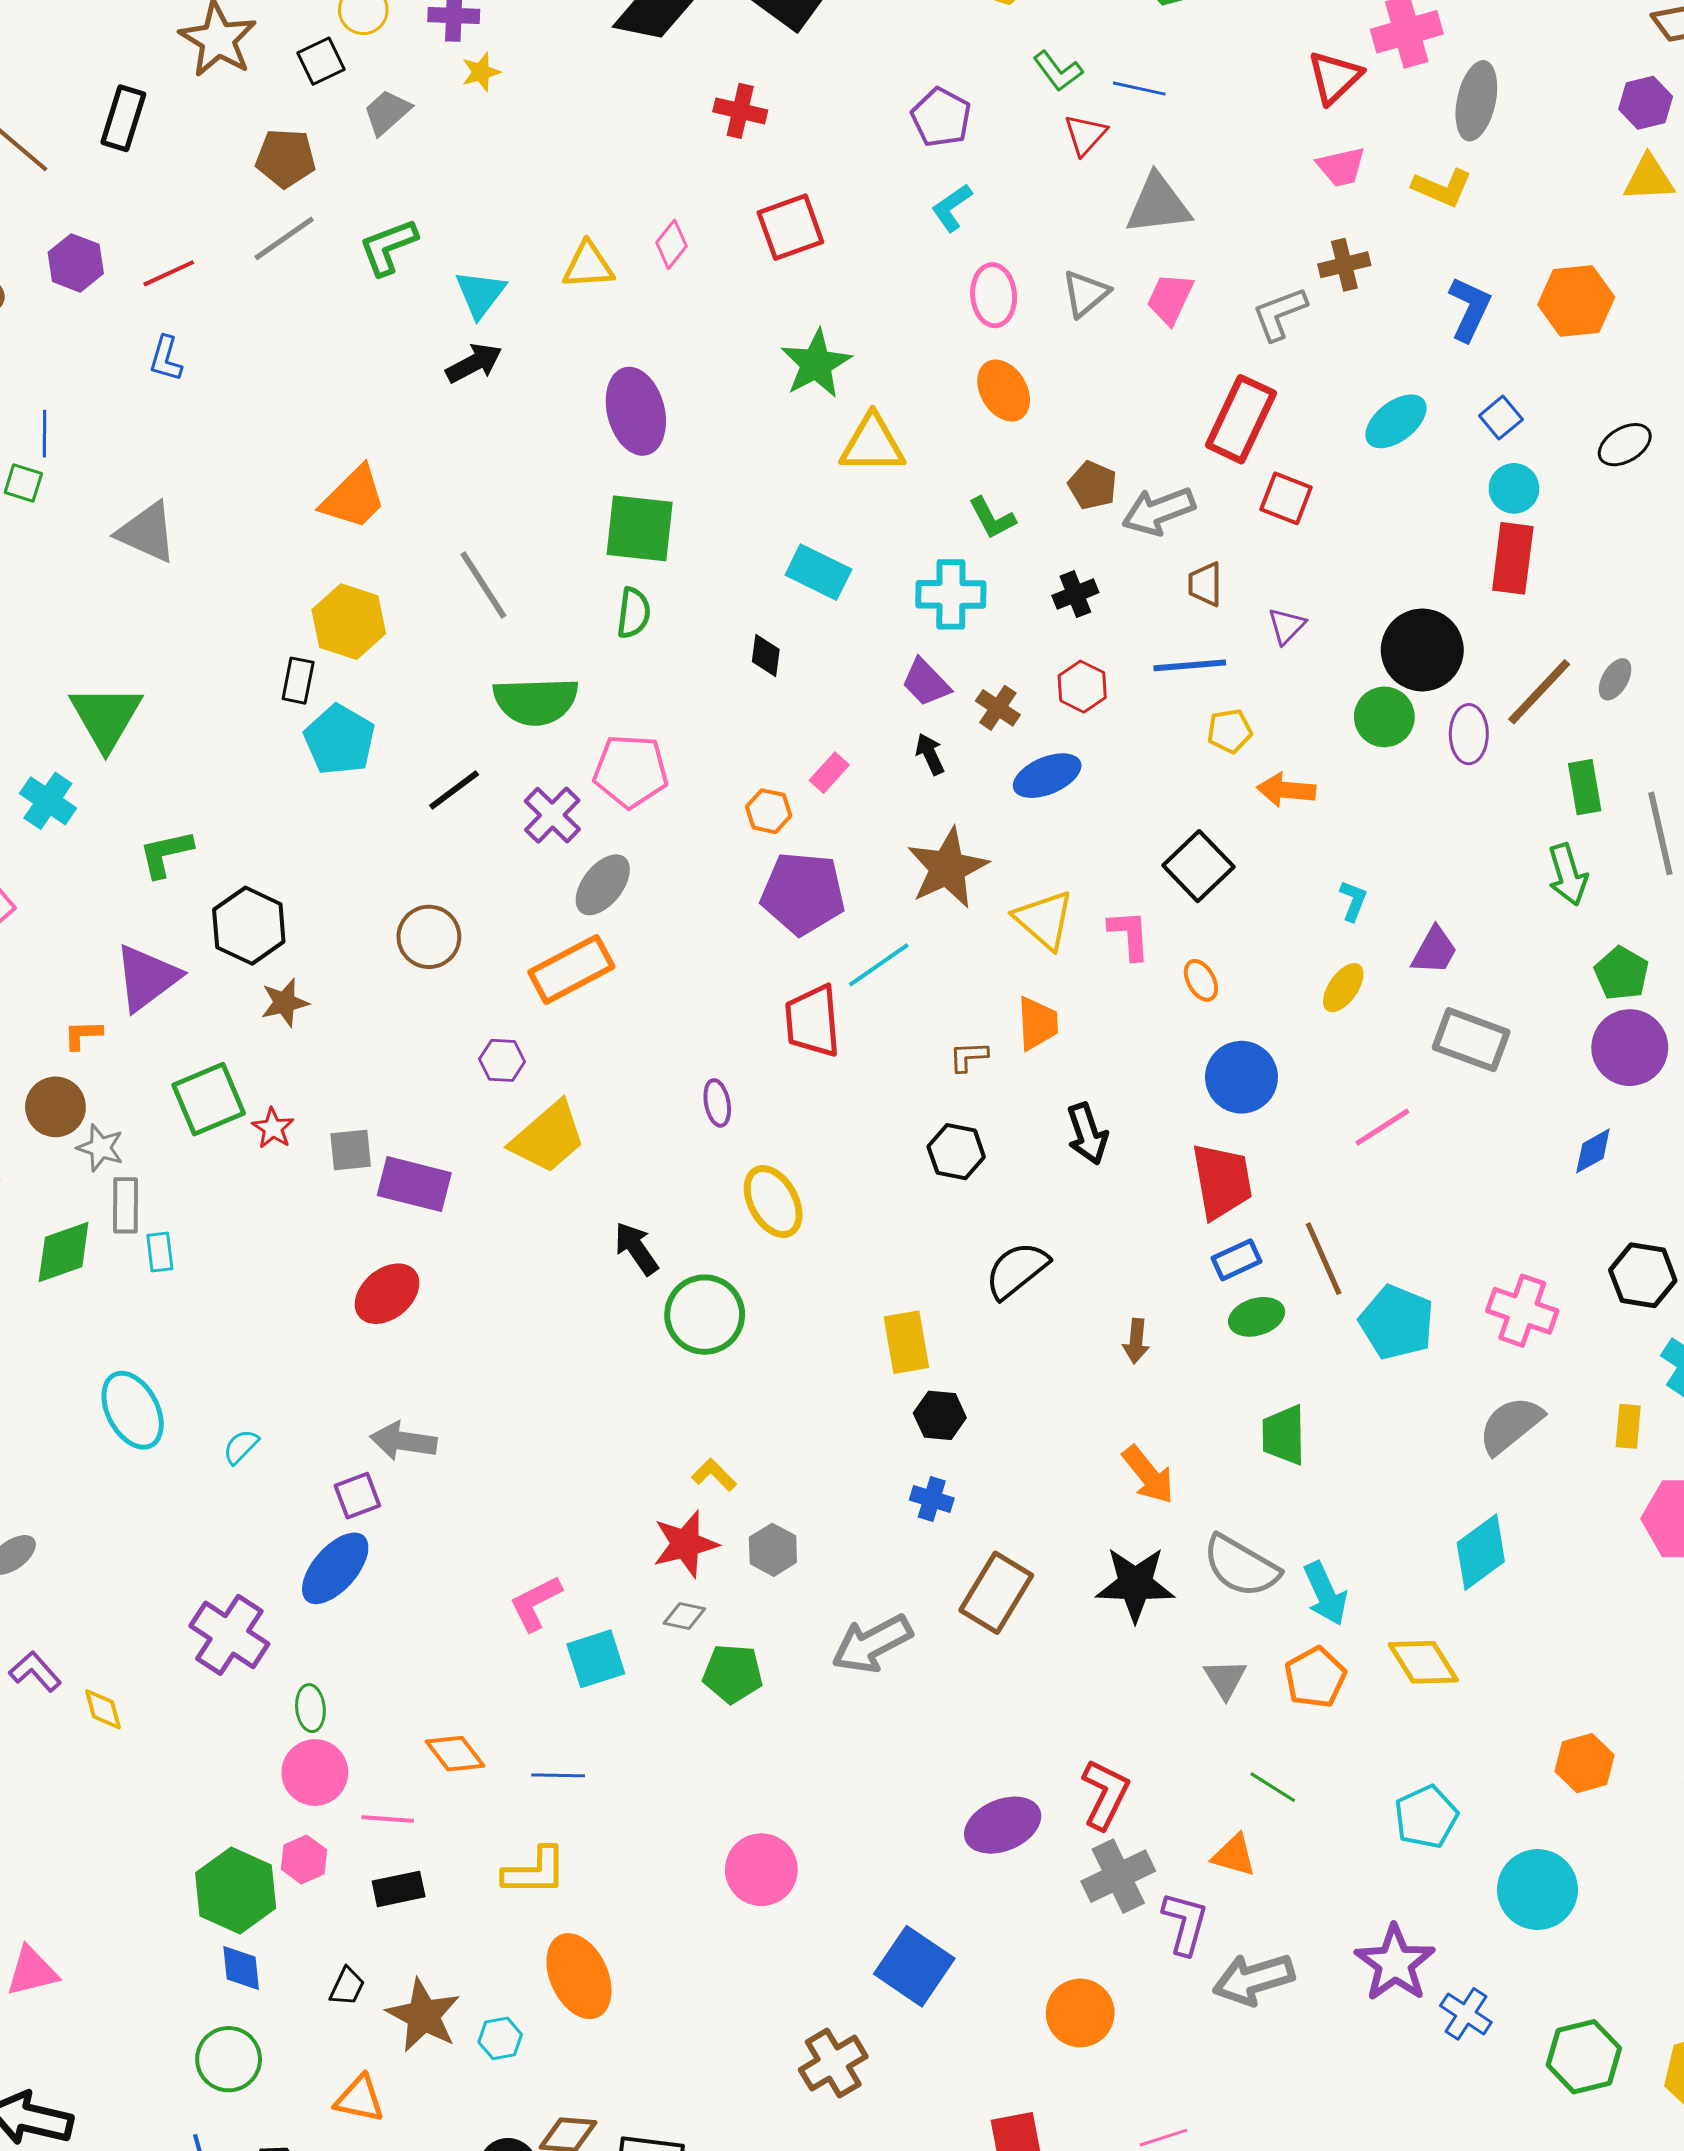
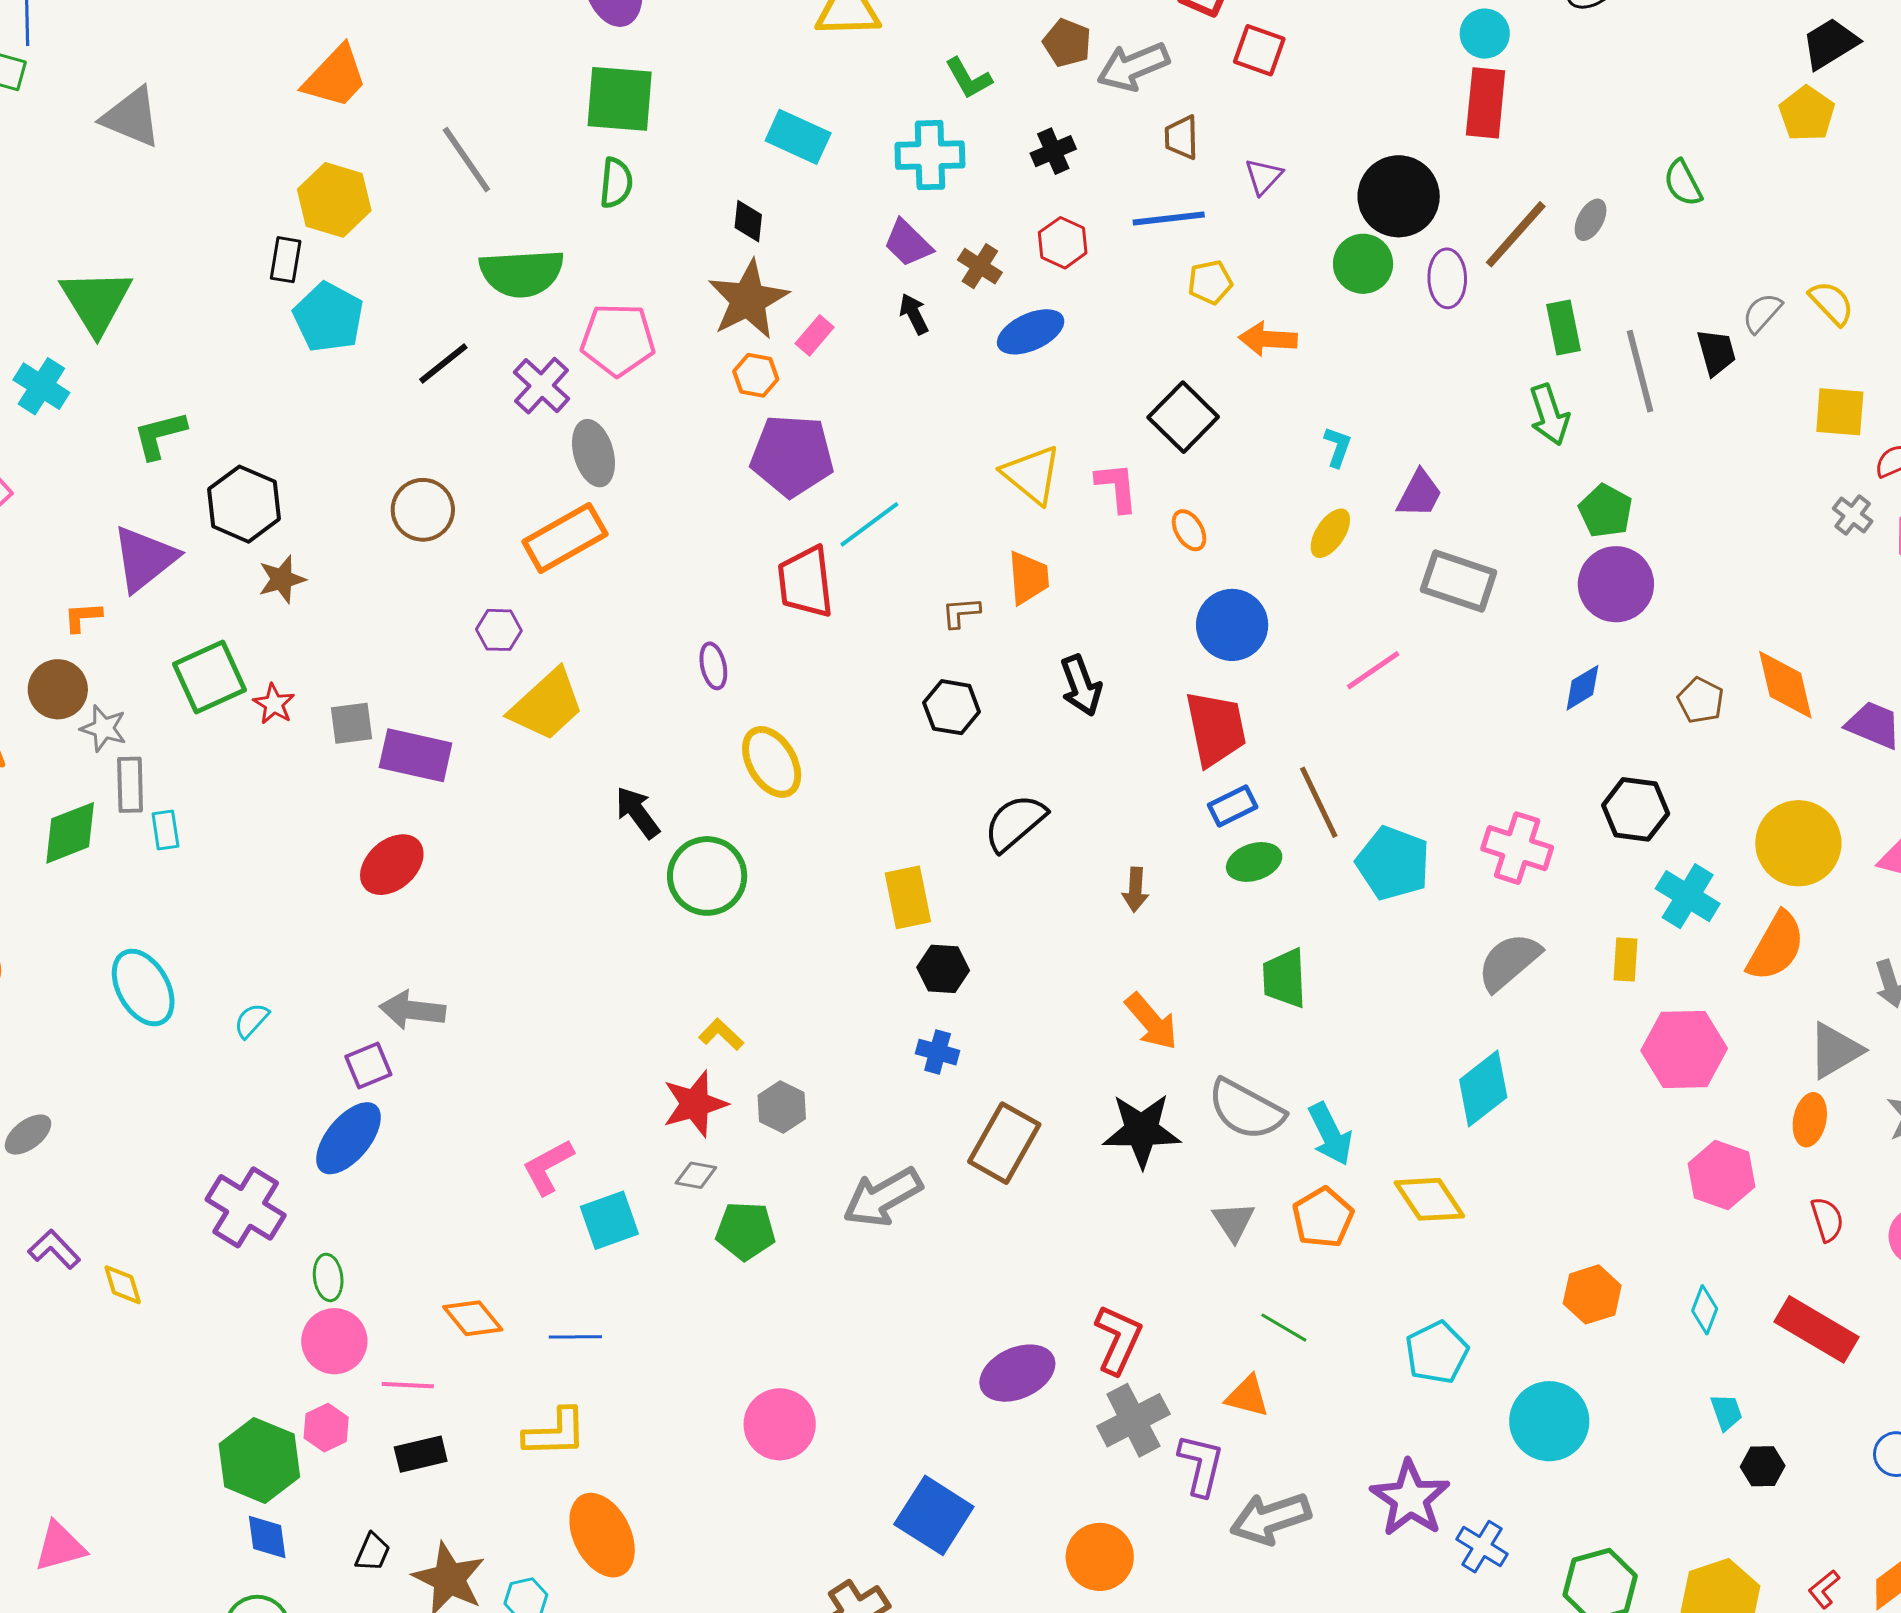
brown star: (948, 868) -> (748, 300), moved
gray ellipse: (603, 885) -> (594, 453), turned -52

